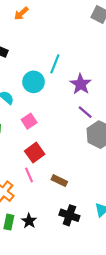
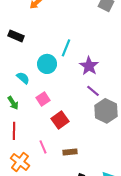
red square: (35, 153) -> (60, 120), moved
brown rectangle: (59, 181) -> (70, 152), turned -32

